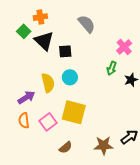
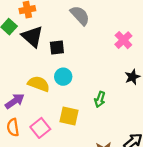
green arrow: (112, 68) -> (100, 99), moved
yellow semicircle: (48, 83) -> (39, 84), turned -54
yellow square: (74, 112) -> (69, 116), size x0.7

